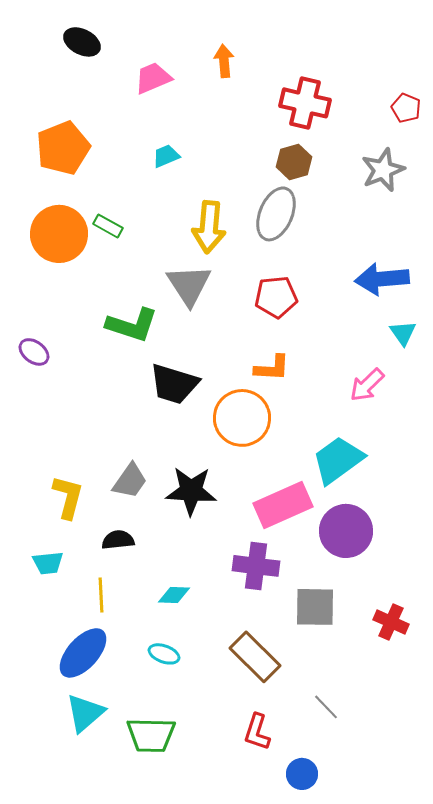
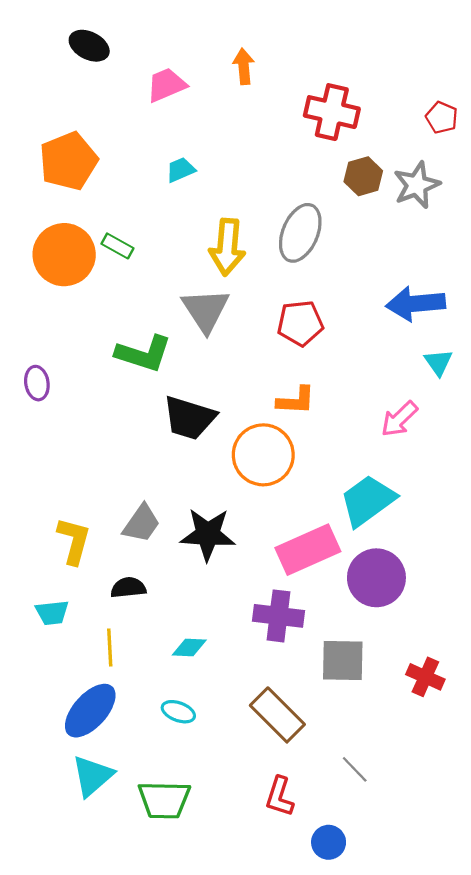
brown hexagon: (294, 162) -> (363, 176), moved
purple ellipse: (34, 352) -> (37, 383), turned 44

